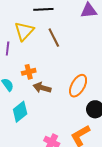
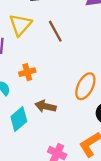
brown arrow: (42, 88) -> (46, 106), moved

